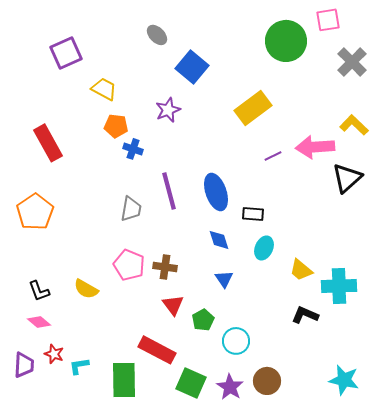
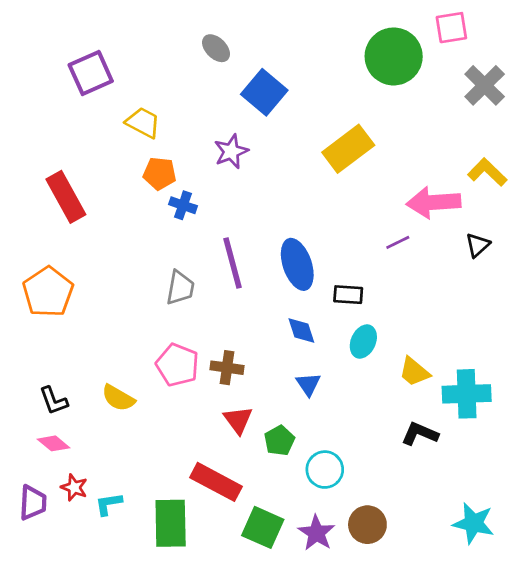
purple line: (273, 156) -> (398, 242), moved
black triangle: (347, 178) -> (478, 245), size x0.6

